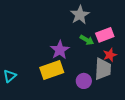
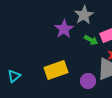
purple star: (60, 50) -> (64, 29), moved

